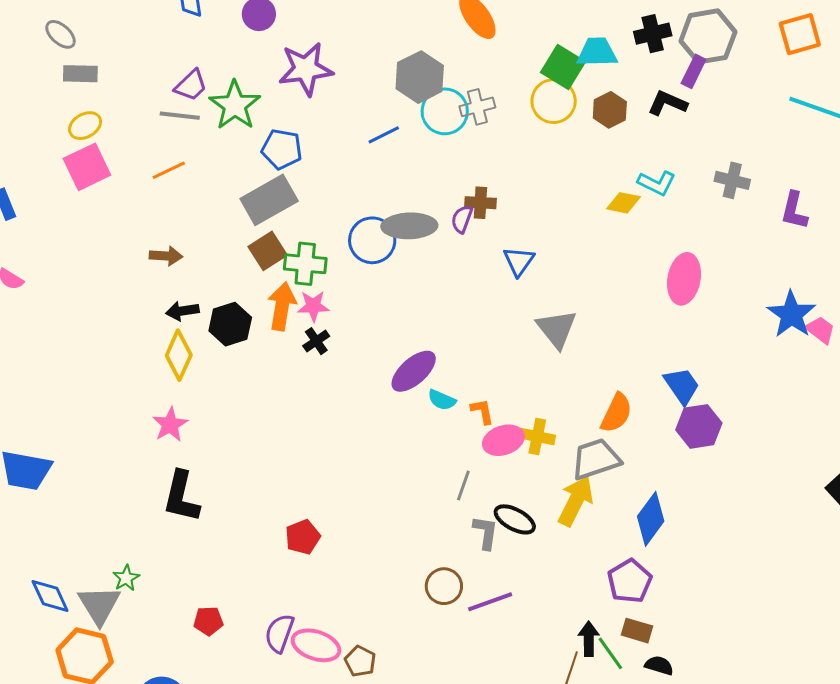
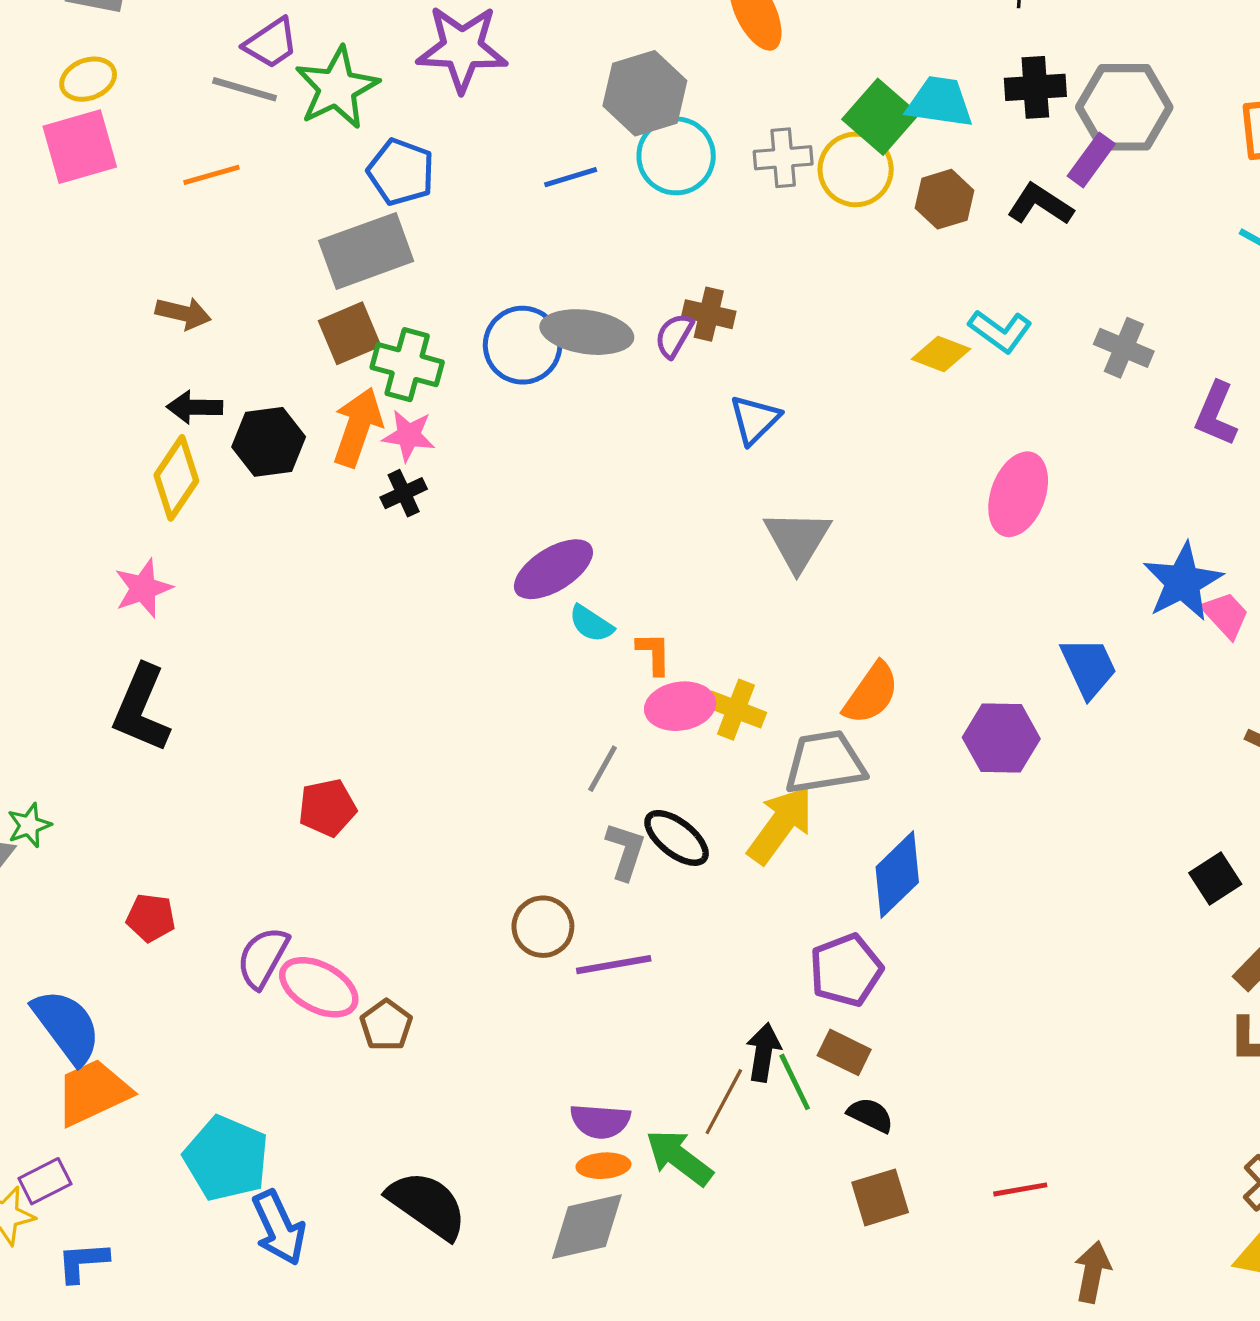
gray cross: (477, 107) -> (783, 158), moved
blue trapezoid: (682, 386) -> (1089, 667), moved

